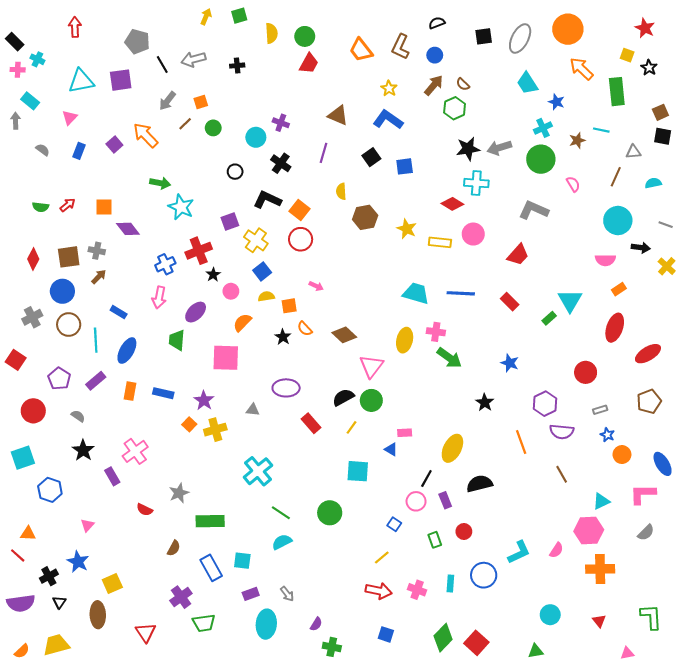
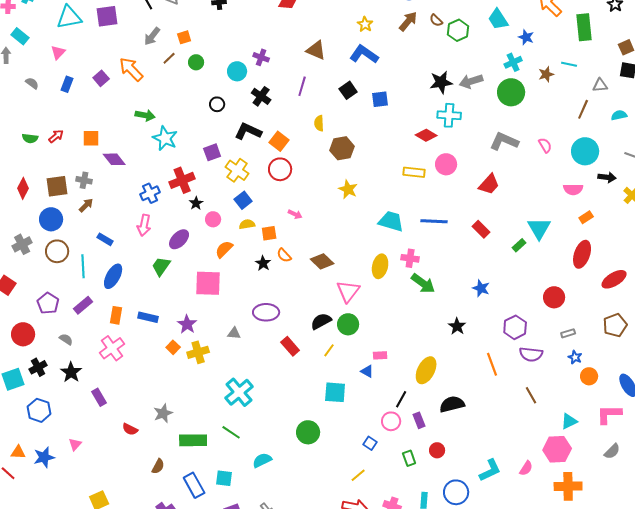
green hexagon: (455, 108) -> (458, 30), moved
pink semicircle: (573, 184) -> (545, 145), moved
yellow star: (407, 229) -> (348, 189), moved
green trapezoid: (177, 340) -> (161, 266), turned 30
pink cross: (135, 451) -> (112, 348), moved
green line: (281, 513) -> (231, 432), moved
blue star: (78, 562) -> (44, 457), moved, turned 30
black cross: (49, 576) -> (38, 367), moved

